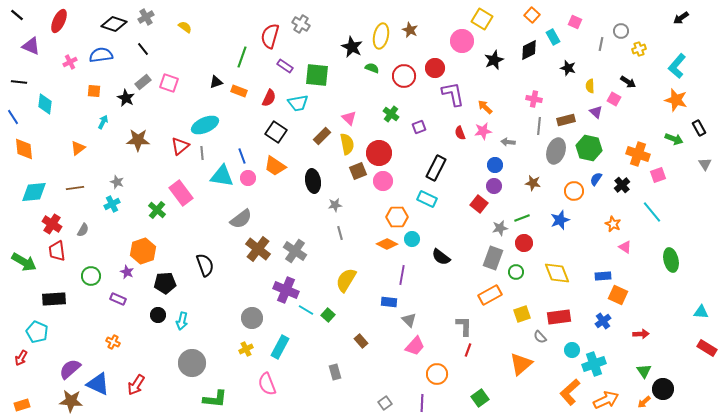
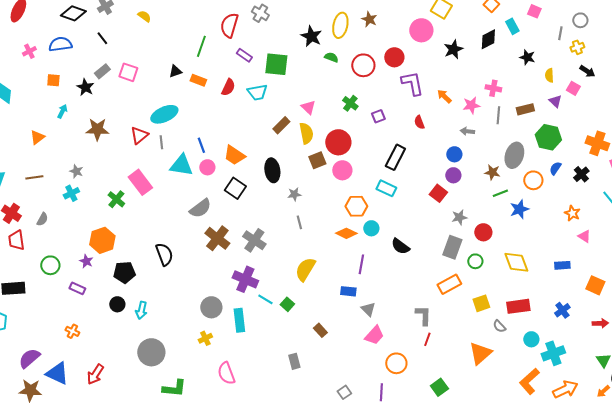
yellow cross: (639, 49) -> (577, 47), moved
pink star: (483, 131) -> (471, 105), moved
black square: (276, 132) -> (235, 188), moved
gray ellipse: (556, 151) -> (514, 155), moved
green line: (522, 218) -> (500, 193), moved
orange square: (618, 295) -> (595, 285), moved
cyan rectangle: (280, 347) -> (239, 320), moved, turned -35

